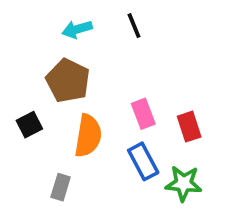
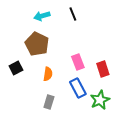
orange semicircle: (88, 136) -> (48, 74), size x0.6
green star: (184, 183) -> (100, 100), turned -30
gray rectangle: (61, 187) -> (49, 102), moved

